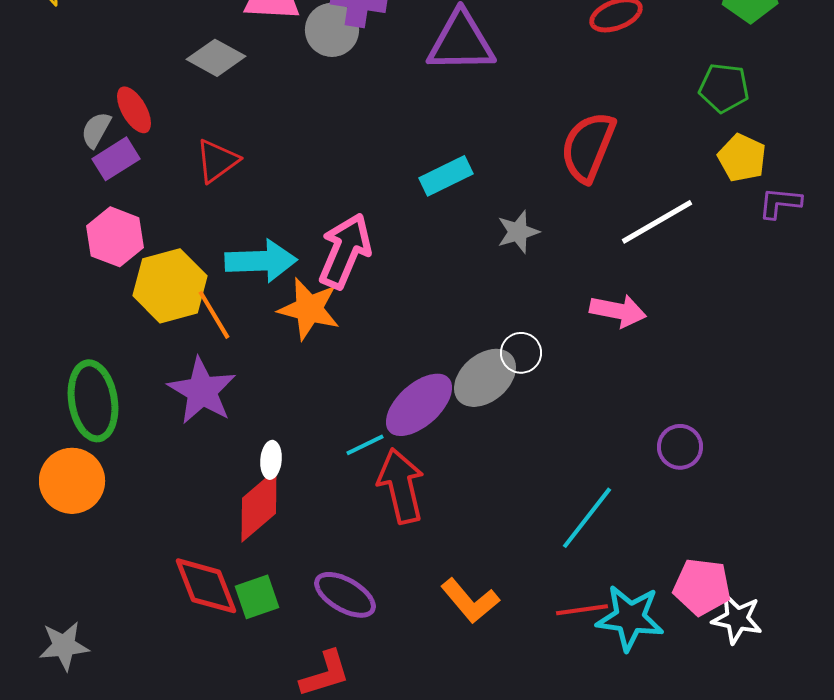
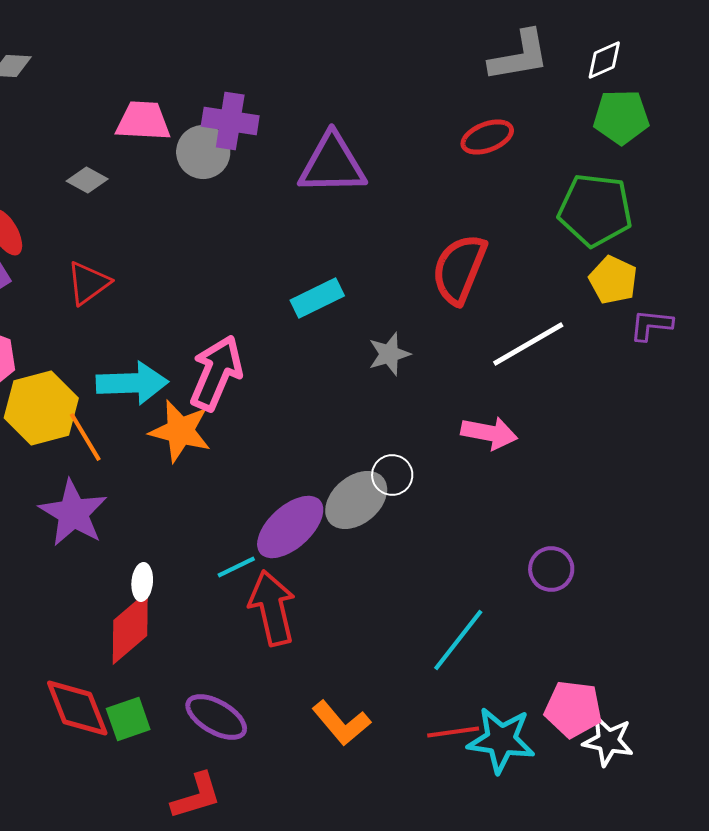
gray diamond: (216, 58) -> (87, 180), size x0.7
green pentagon: (724, 88) -> (595, 210), size x1.5

